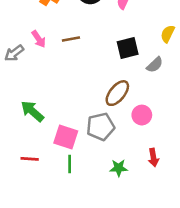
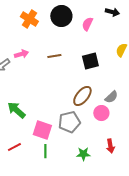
pink arrow: (39, 39) -> (21, 54), turned -72
brown line: (71, 39) -> (54, 56), moved
gray semicircle: (155, 65) -> (111, 97), moved
red line: (30, 159) -> (14, 147), turned -32

